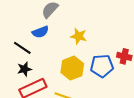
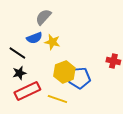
yellow star: (79, 36) -> (52, 42), moved
blue pentagon: (102, 66) -> (79, 78), moved

